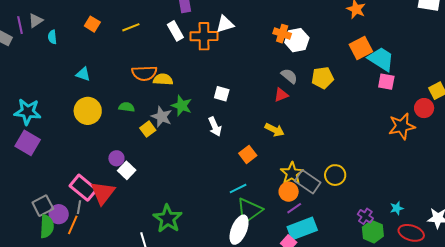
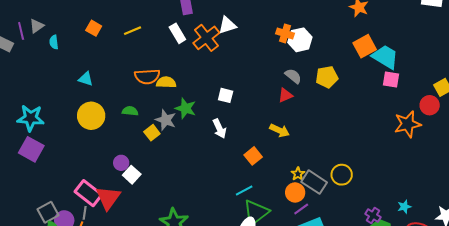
orange cross: (204, 36) -> (206, 38), turned -36
yellow star: (292, 173) -> (298, 174), size x0.6

